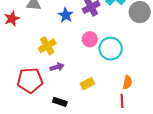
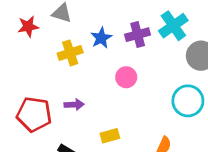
yellow cross: (47, 46) -> (70, 53), moved
cyan circle: (111, 49) -> (188, 101), moved

